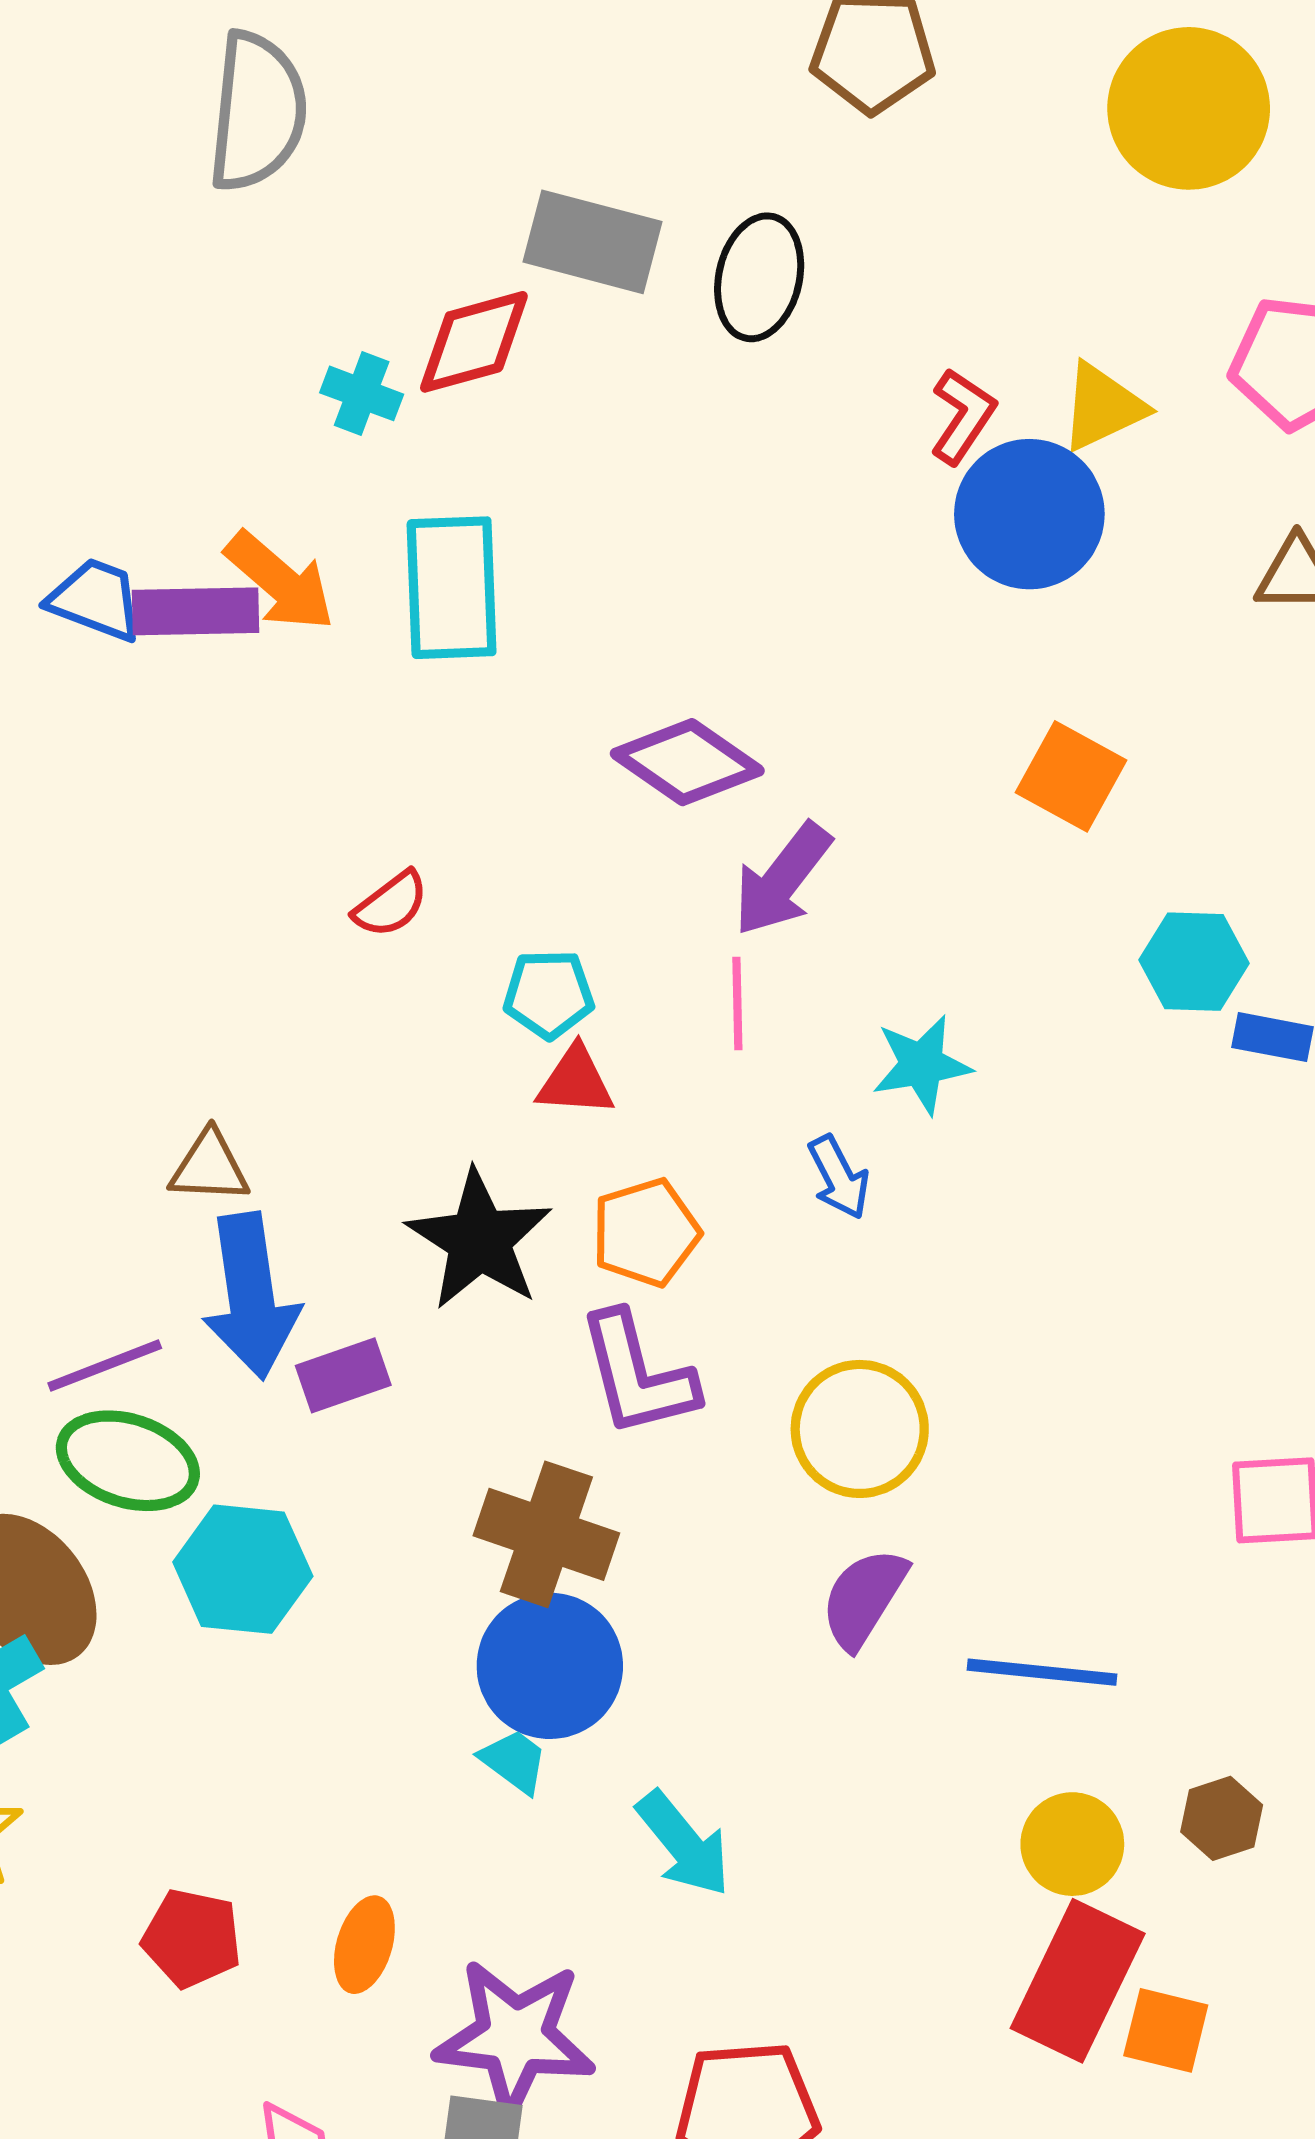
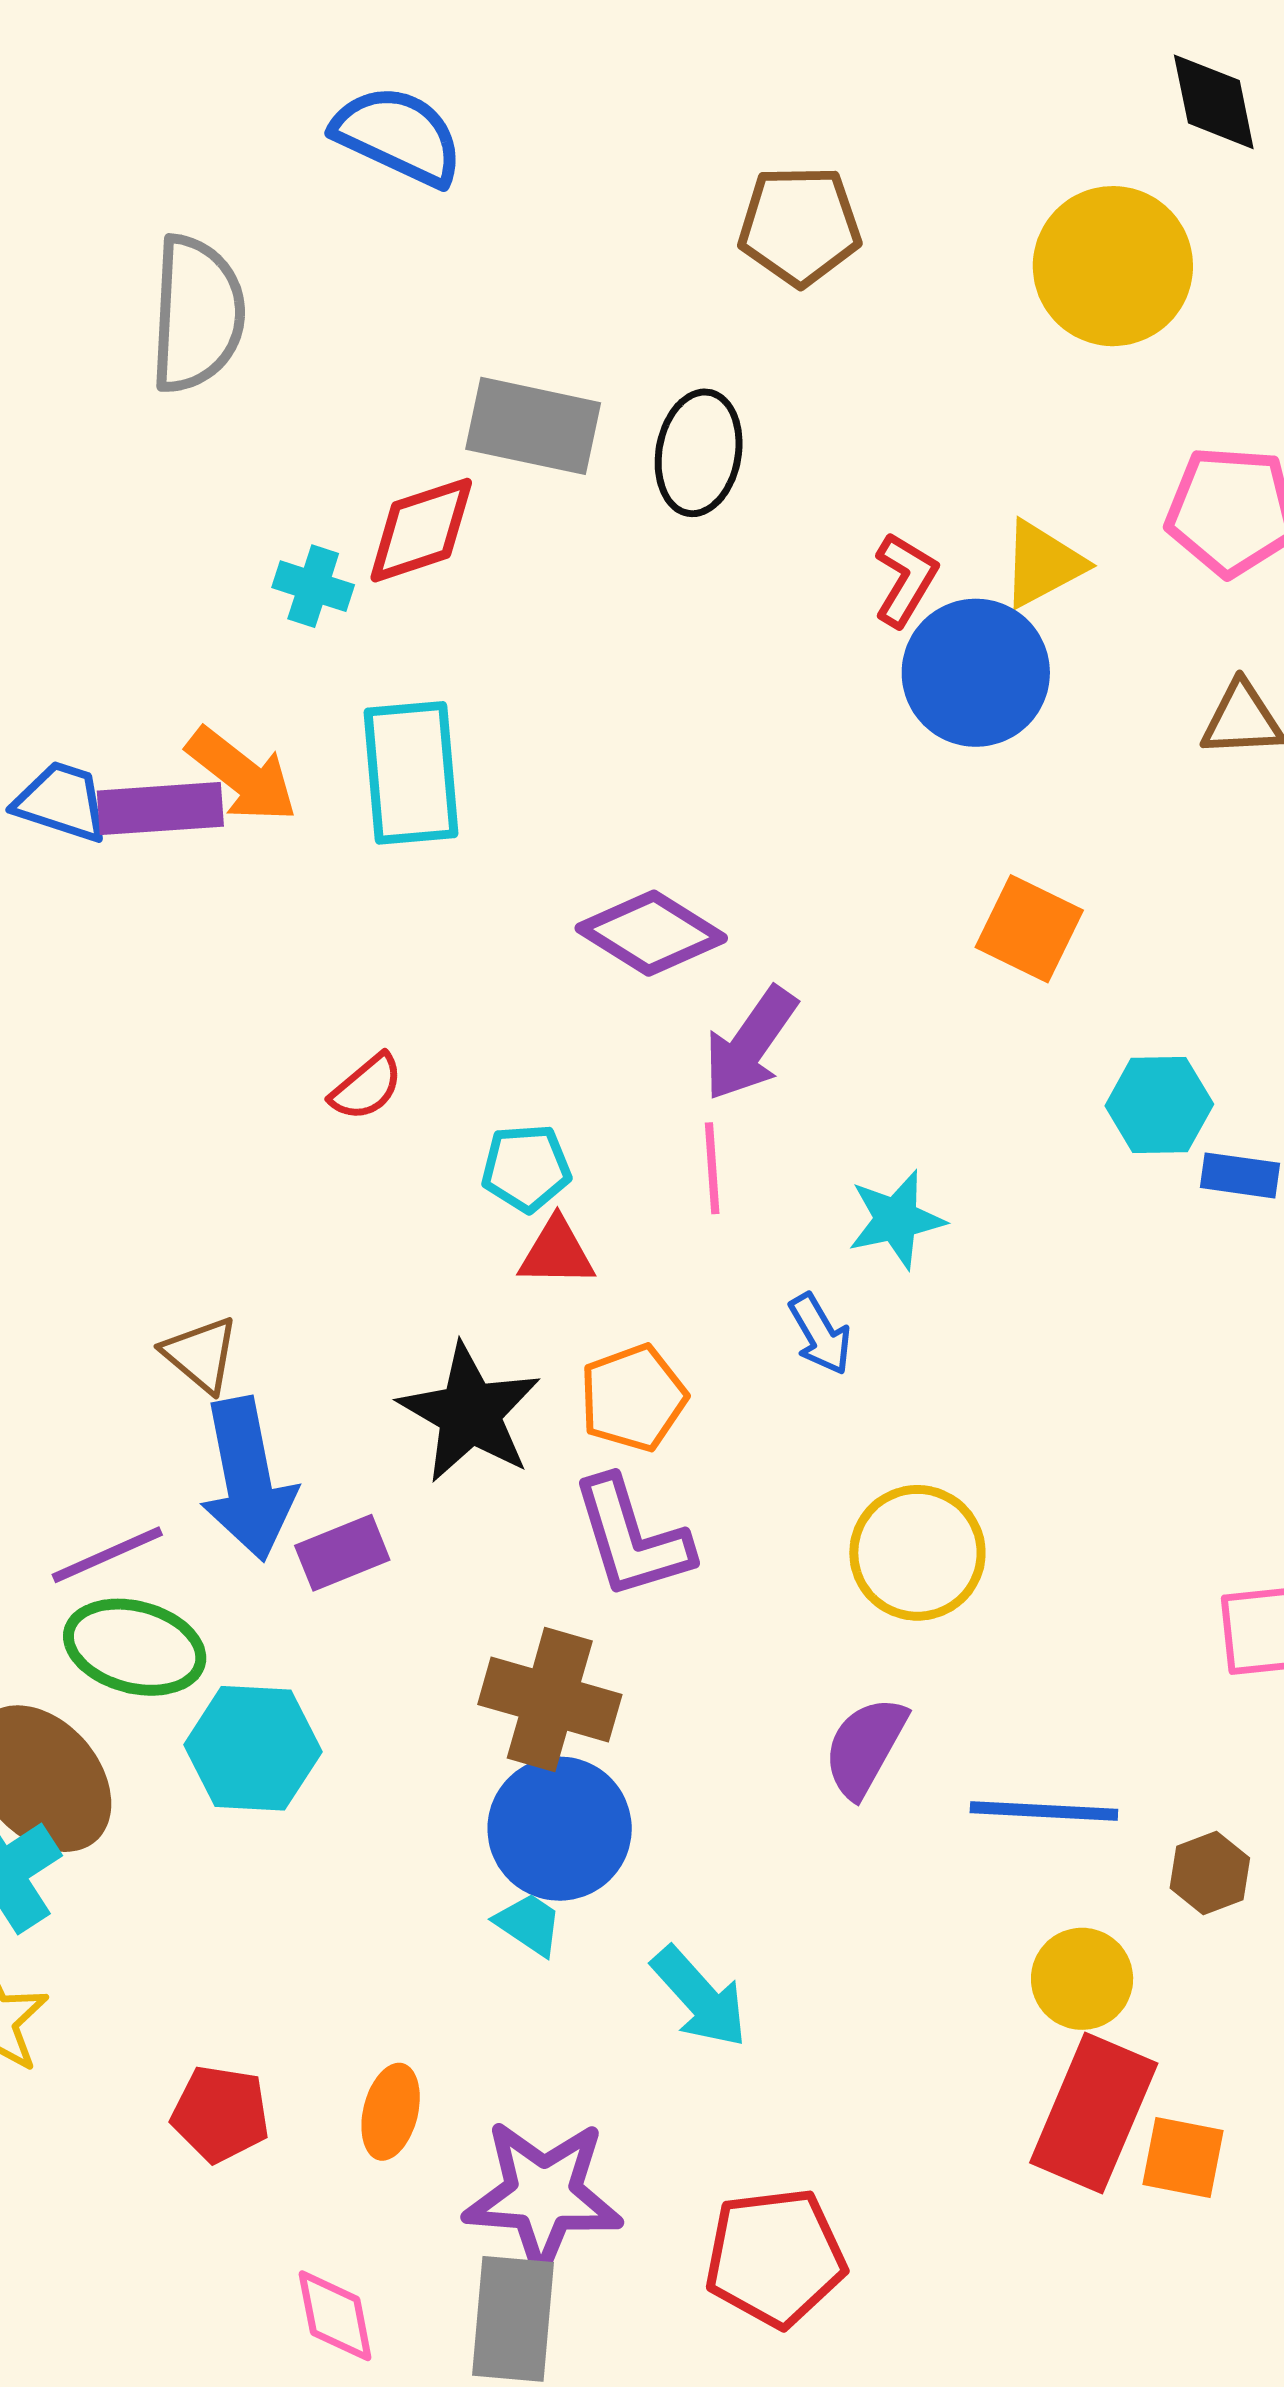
brown triangle: (209, 1167) -> (201, 1354), turned 40
yellow circle: (860, 1429) -> (917, 1553), moved
brown hexagon: (1222, 1818) -> (1210, 1873), moved

